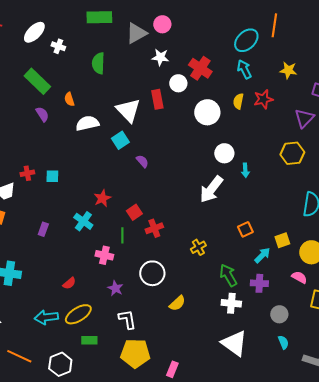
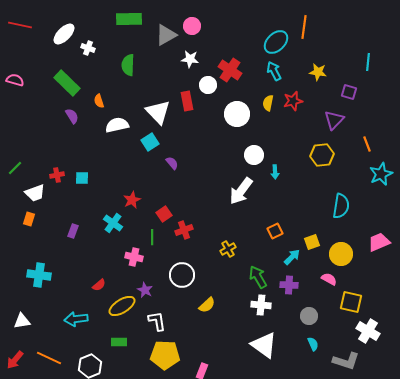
yellow ellipse: (78, 314) -> (122, 306), moved

